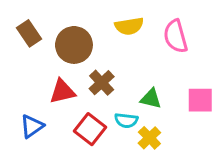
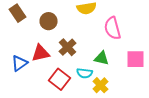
pink semicircle: (176, 36) -> (112, 28), moved
brown circle: (74, 45) -> (48, 21), size x0.7
blue triangle: (32, 126) -> (20, 63), moved

